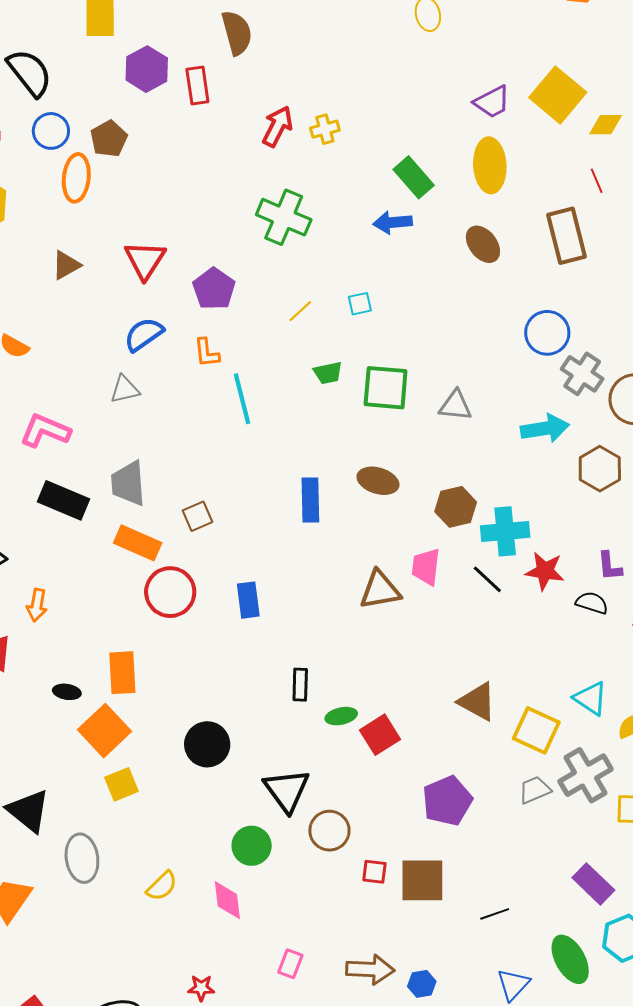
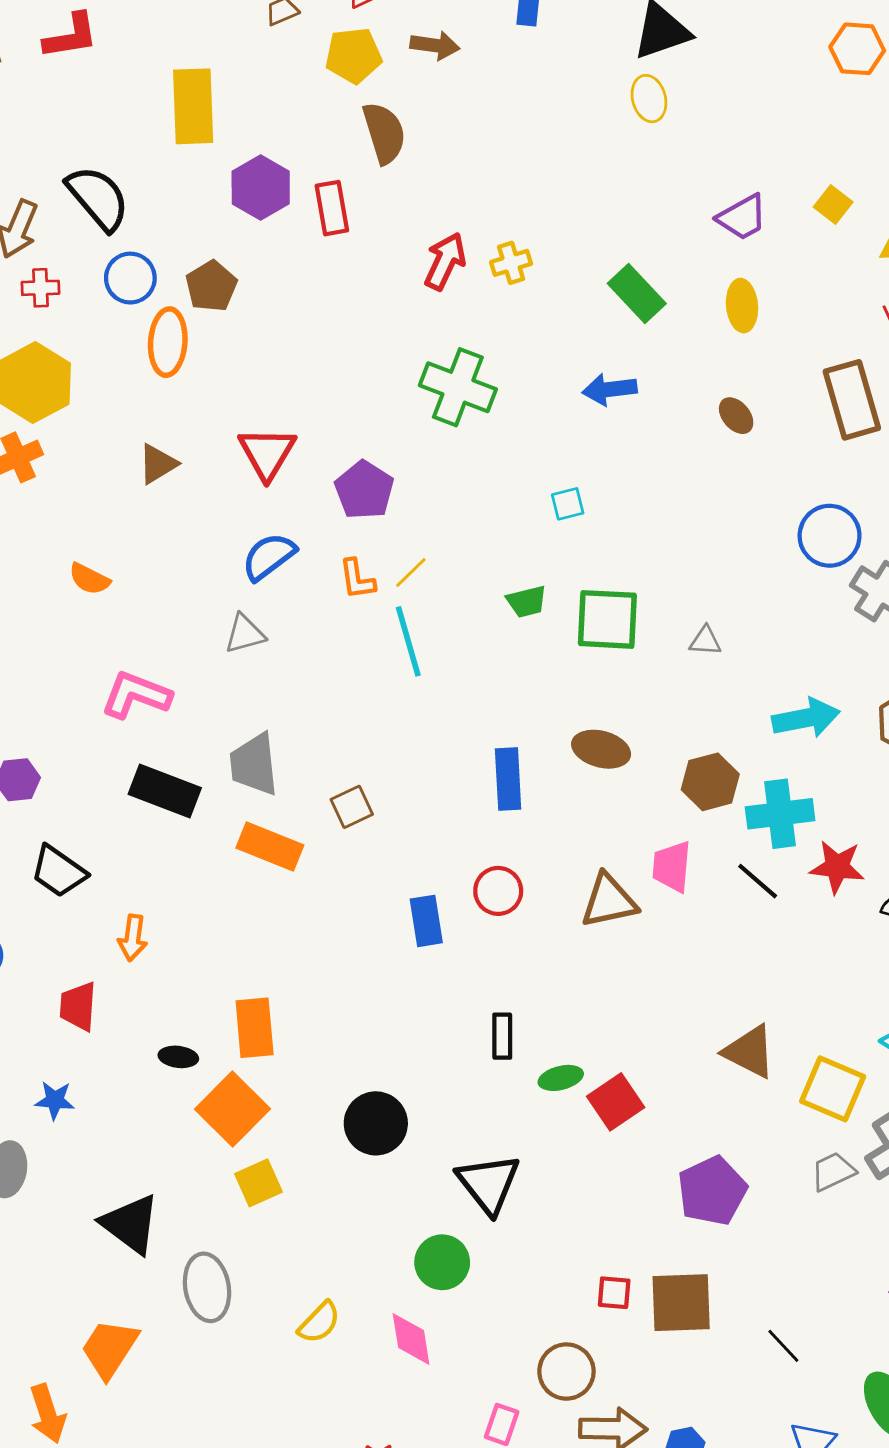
yellow square: (558, 95) -> (833, 205), size x0.5
yellow ellipse: (490, 165) -> (742, 306), size x0.7
green rectangle: (414, 177) -> (637, 293), moved
brown ellipse: (483, 244) -> (736, 416), size x0.7
yellow line: (300, 311) -> (411, 572), moved
gray triangle: (455, 405) -> (705, 641), size x0.7
cyan arrow: (545, 428) -> (806, 718), moved
red circle: (170, 592) -> (498, 891), moved, size x0.7
brown circle: (329, 831) -> (566, 1372), moved
black line: (495, 914) -> (783, 1346), turned 68

